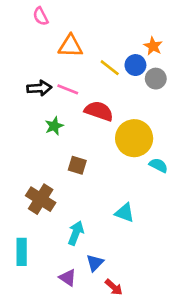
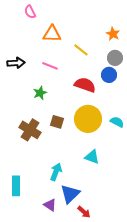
blue circle: (135, 65) -> (109, 75), moved
black arrow: (39, 88) -> (16, 63), moved
red semicircle: (99, 111) -> (85, 85), moved
yellow circle: (134, 138) -> (88, 119), moved
brown cross: (41, 199) -> (30, 130), moved
blue triangle: (95, 263) -> (70, 194), size x1.5

